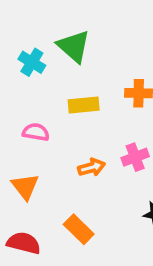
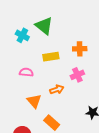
pink cross: (135, 157) -> (77, 75), moved
orange triangle: (25, 186) -> (34, 101), moved

